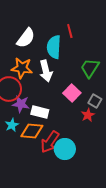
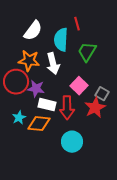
green trapezoid: (90, 68) -> (87, 52), moved
purple star: (21, 104) -> (36, 89), moved
red star: (88, 115) -> (95, 108), size x1.5
red arrow: (50, 142) -> (67, 108), moved, turned -35

